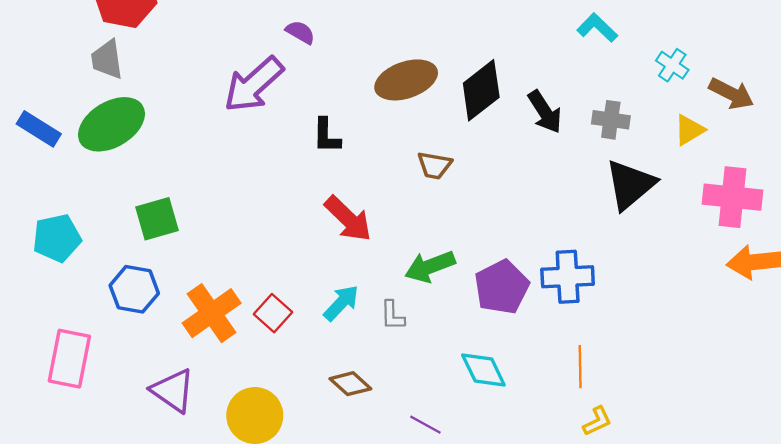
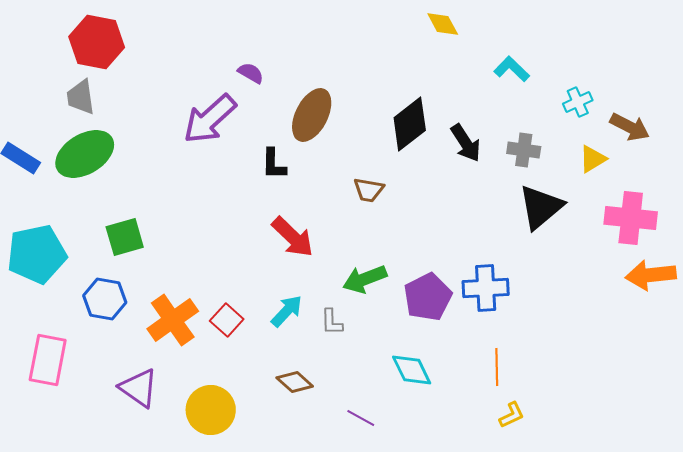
cyan cross: (672, 65) -> (578, 102), turned 32
brown ellipse: (406, 80) -> (312, 115), moved, turned -44
cyan pentagon: (57, 238) -> (37, 254), size x1.4

